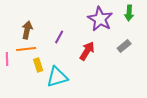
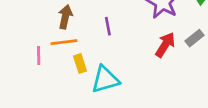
purple line: (59, 37) -> (108, 26), turned -40
red arrow: (87, 51) -> (165, 45), moved

